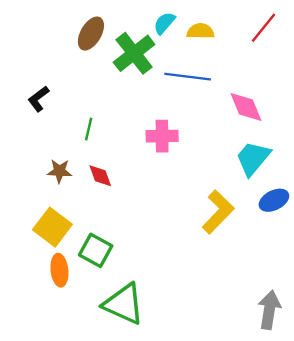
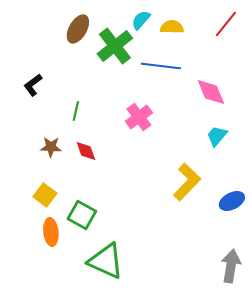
pink cross: (162, 136) -> (139, 117), turned -36
cyan trapezoid: (253, 158) -> (217, 136), size x0.7
blue ellipse: (274, 200) -> (232, 201), moved
yellow square: (52, 227) -> (45, 195), size x0.7

